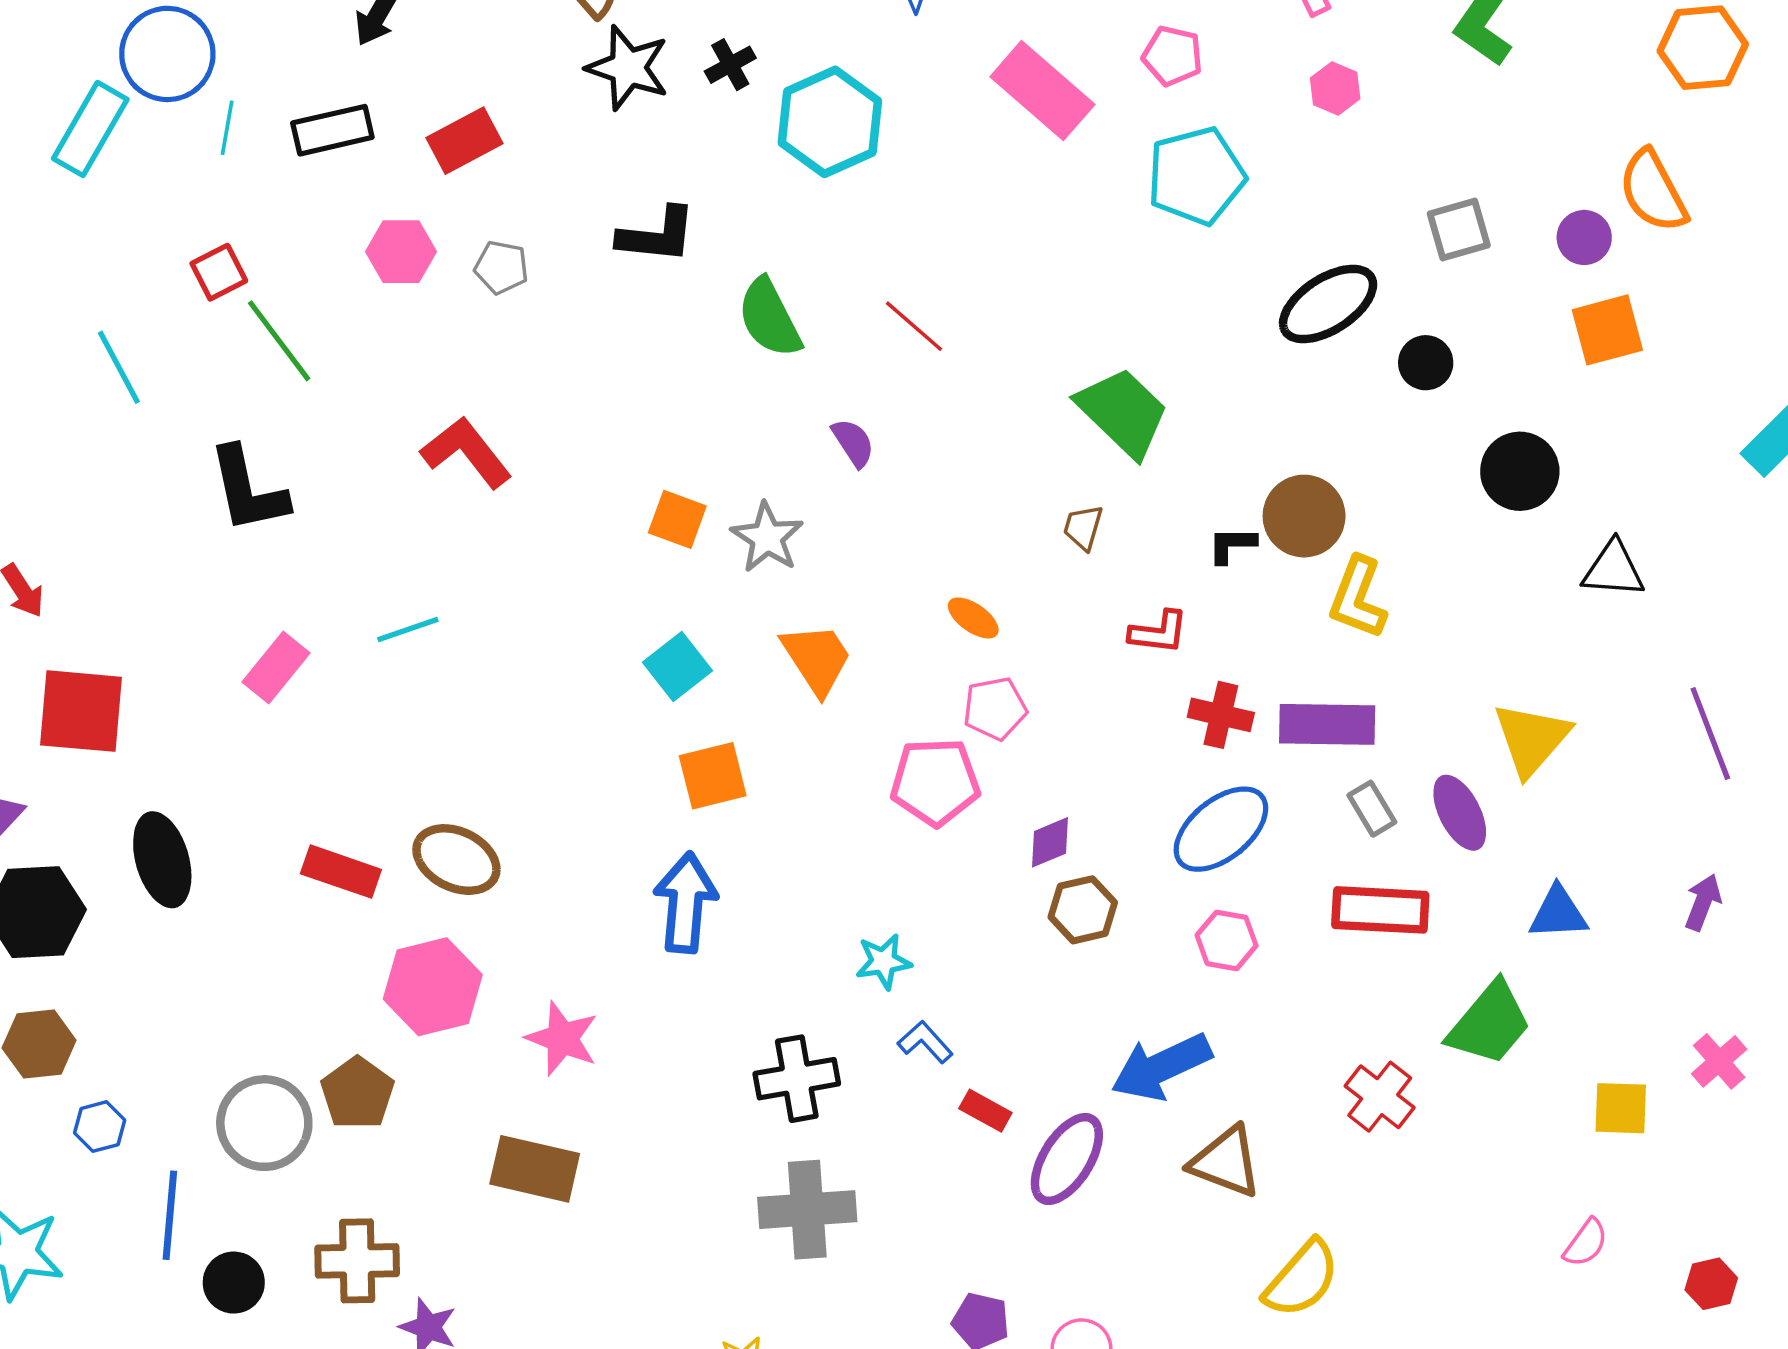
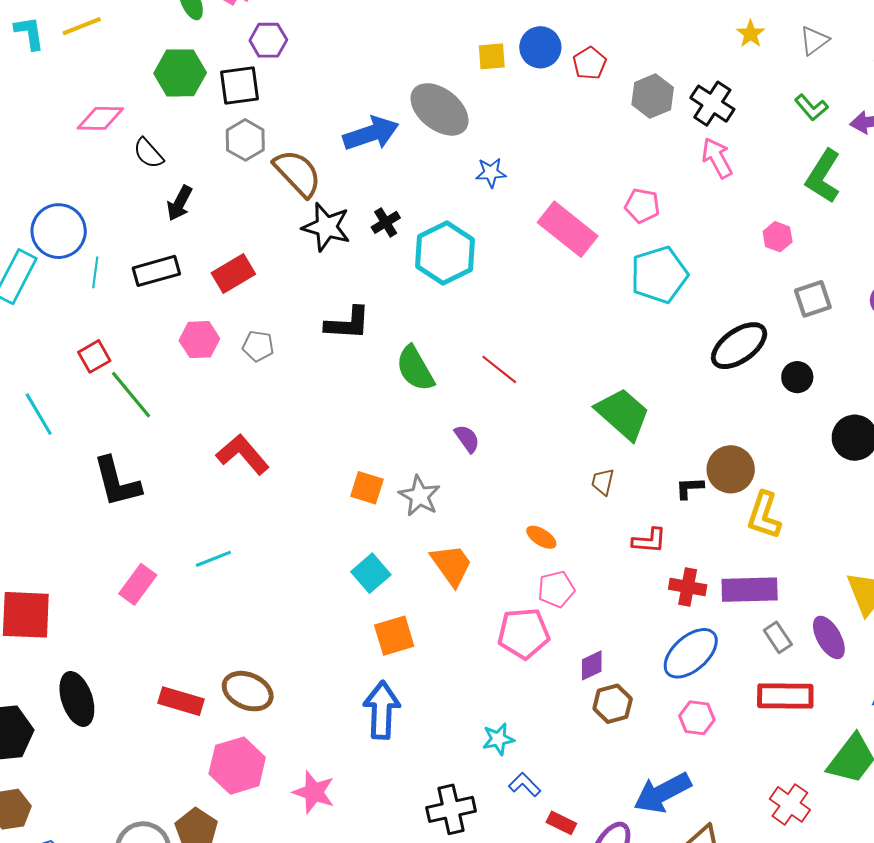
pink hexagon: (1335, 88) -> (778, 237), moved

